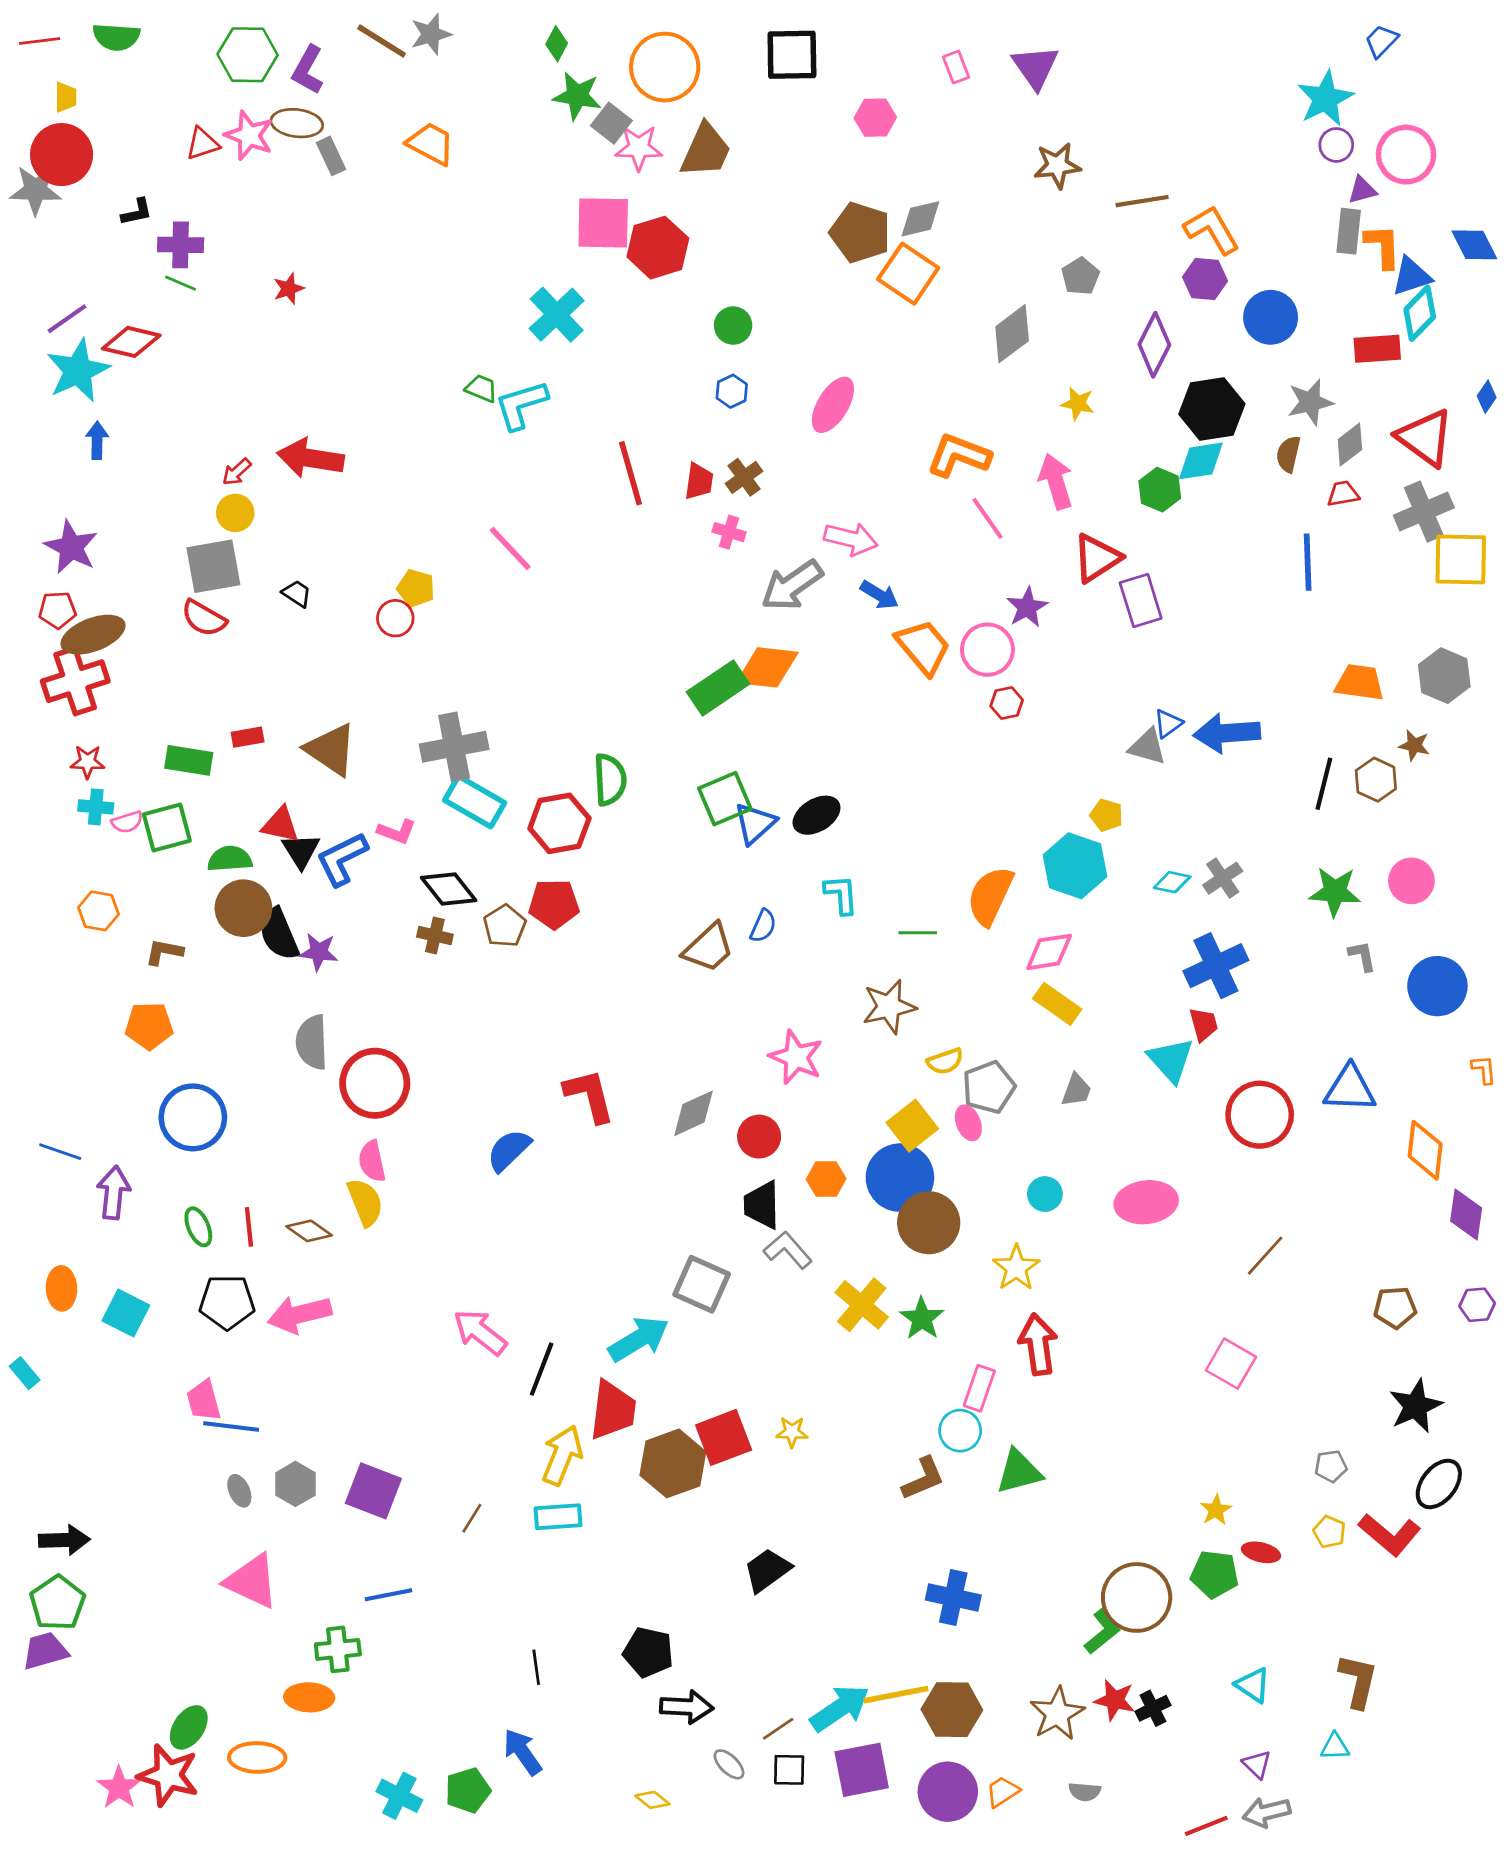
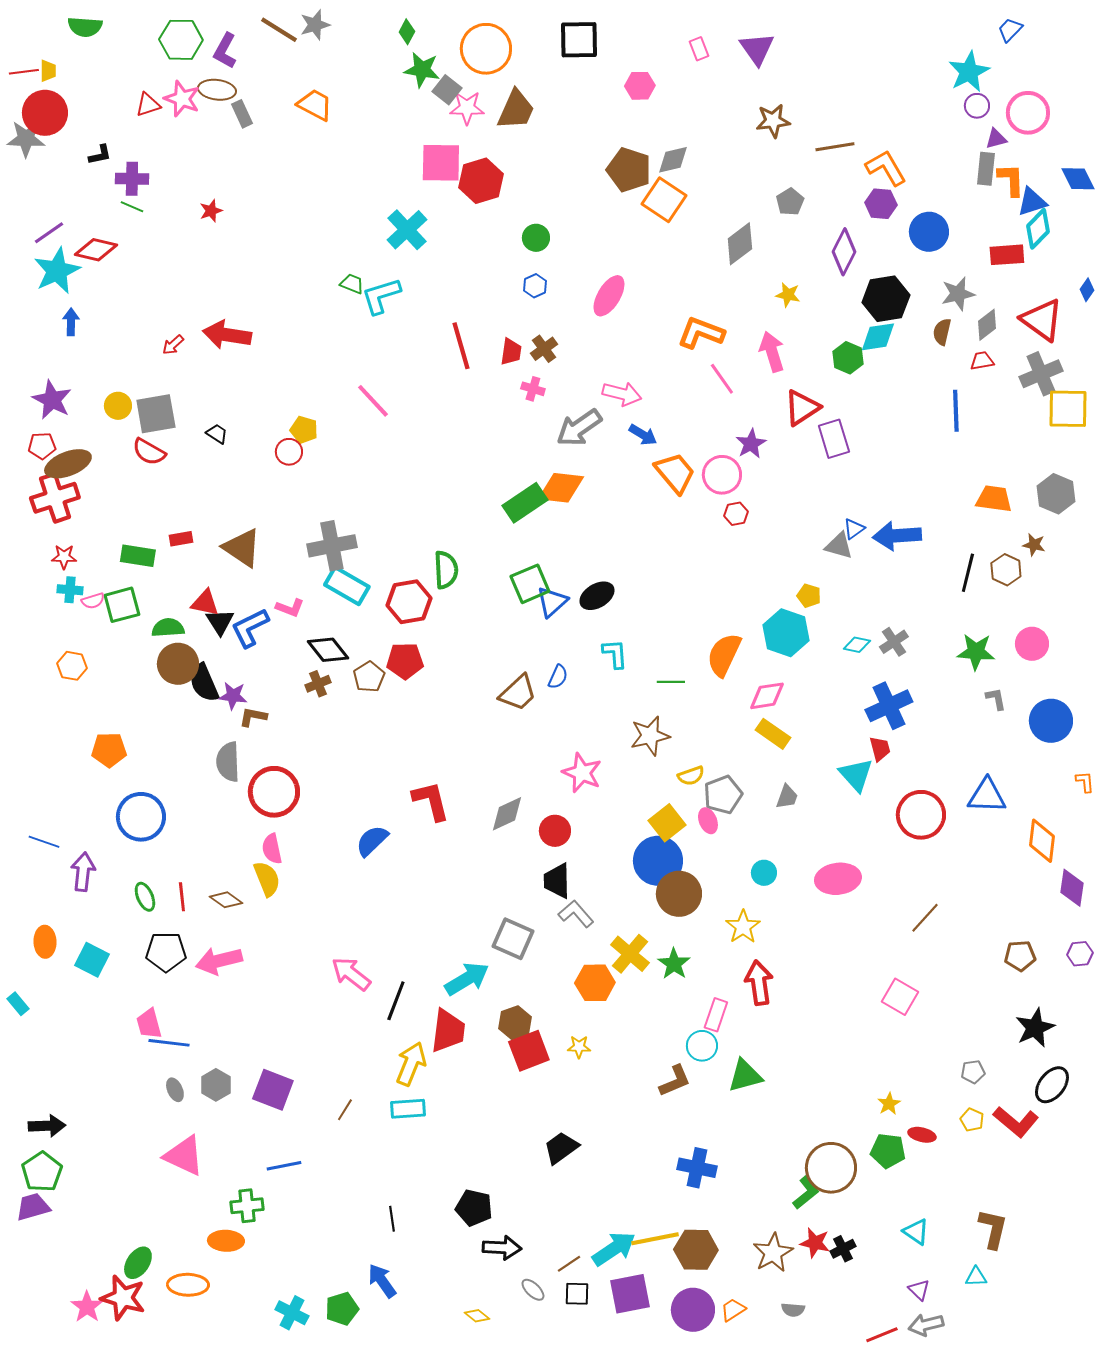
red line: (40, 41) -> (24, 72), moved
yellow circle: (235, 513) -> (118, 406), moved
brown cross: (435, 936) -> (318, 684), turned -35
brown L-shape: (164, 952) -> (253, 717), moved
orange hexagon: (826, 1179) -> (595, 983), moved, size x1.4
brown hexagon: (673, 1463) -> (515, 1023), moved, size x0.7

